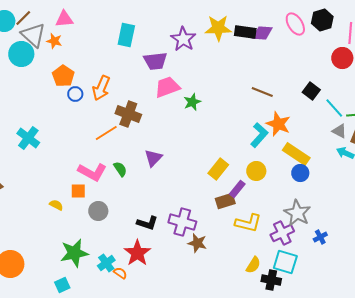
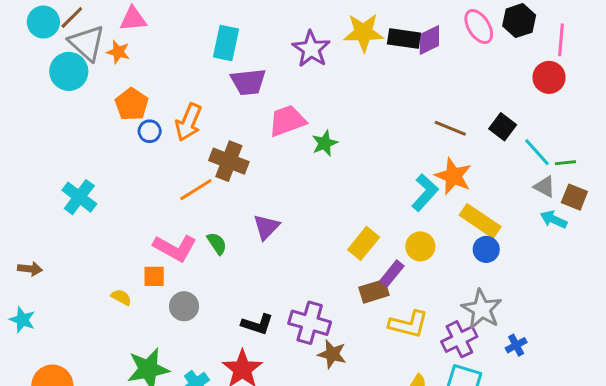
purple diamond: (262, 33) -> (429, 40), turned -30
purple trapezoid: (155, 61) -> (248, 82), moved
brown line: (262, 92) -> (450, 128), moved

